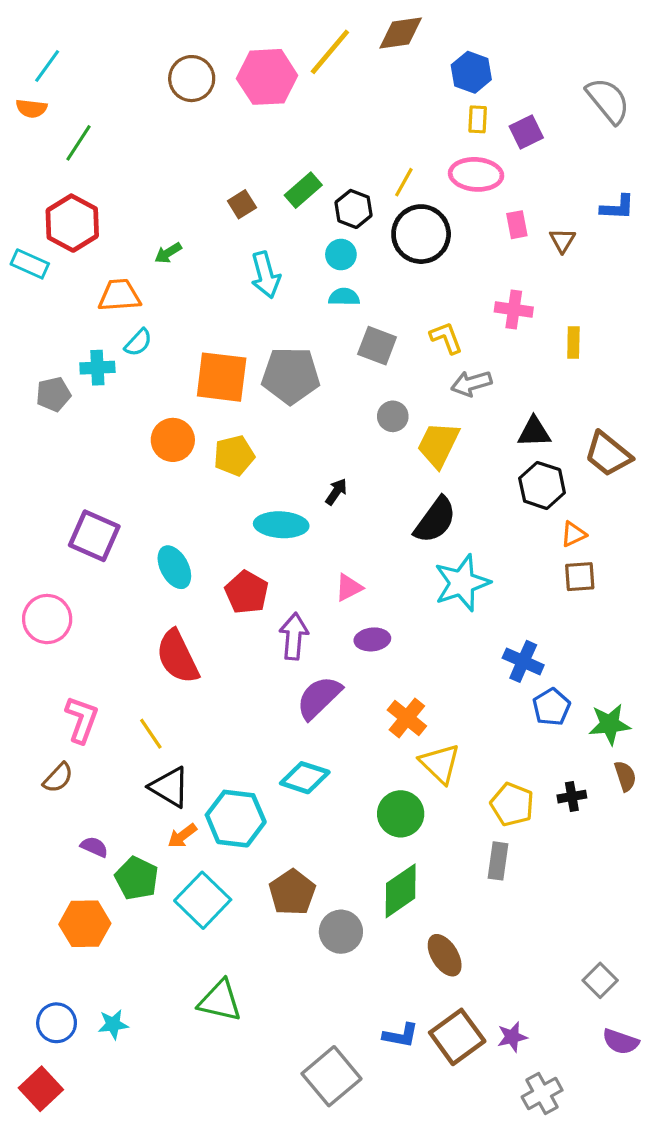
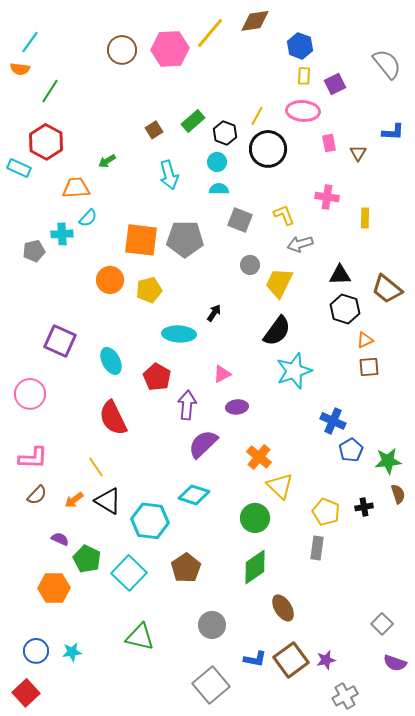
pink L-shape: (82, 720) -> (33, 458), moved, turned 72
orange arrow: (182, 836) -> (74, 500), moved
gray circle: (341, 932) -> (212, 625), moved

